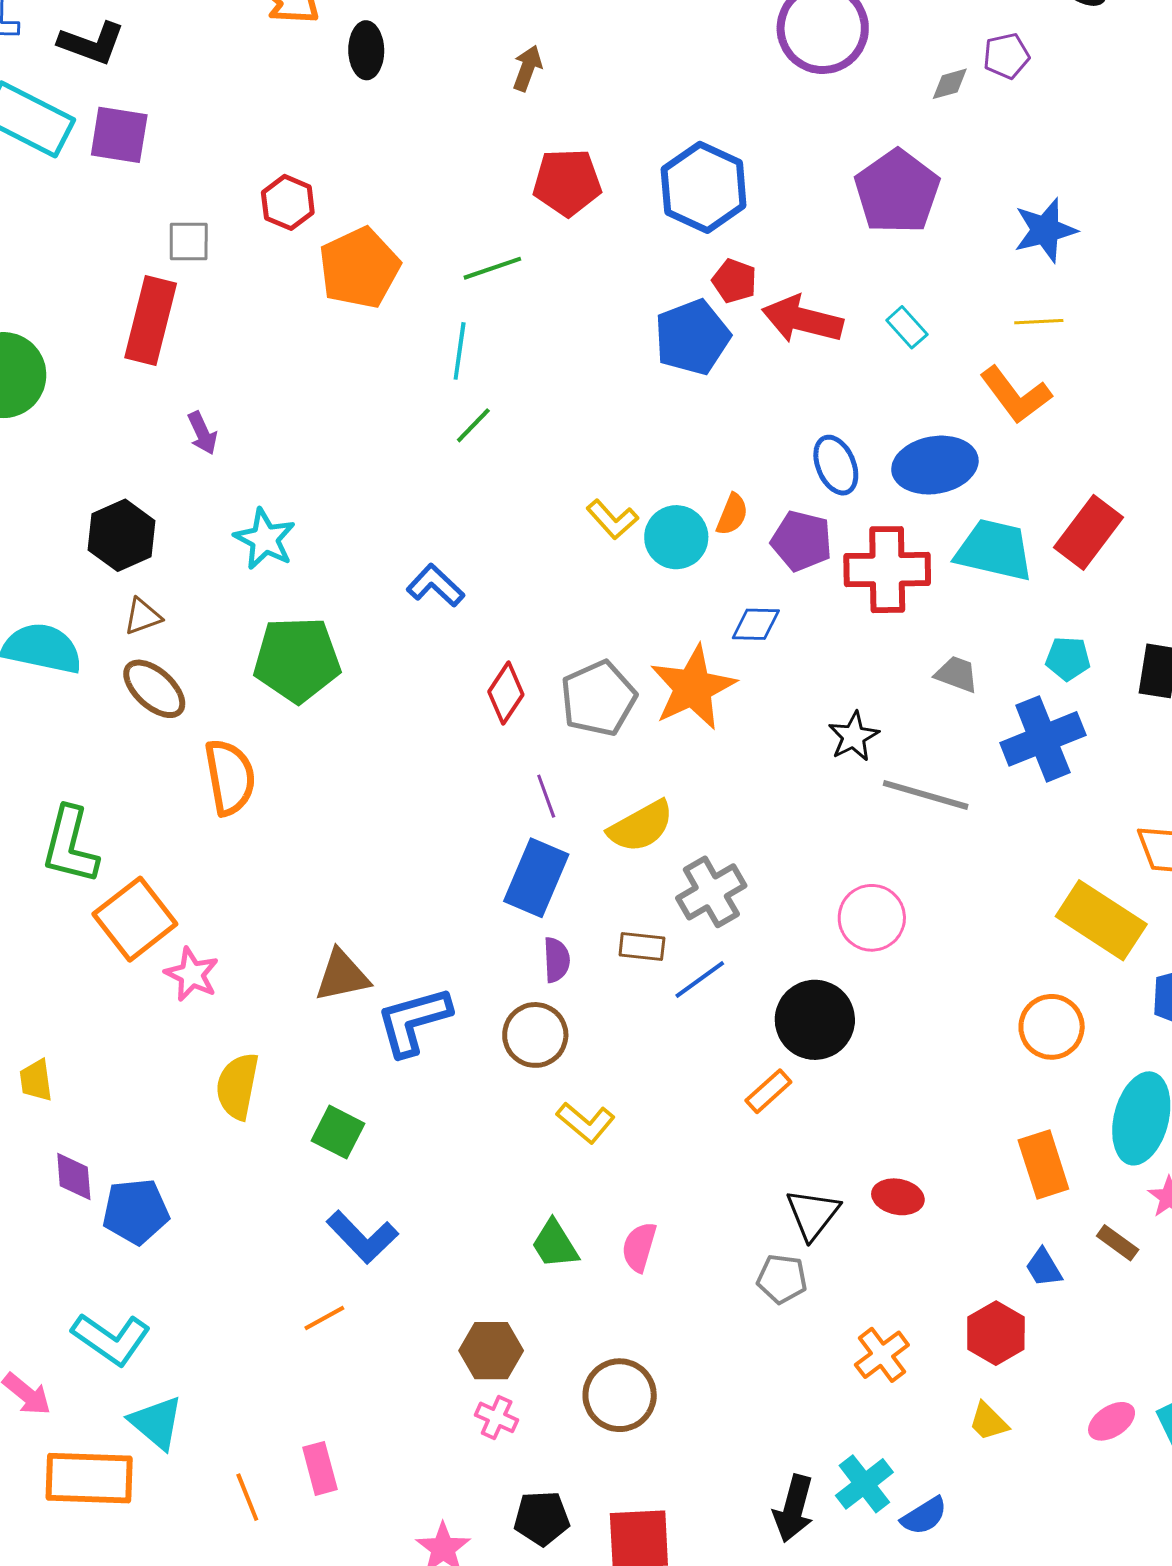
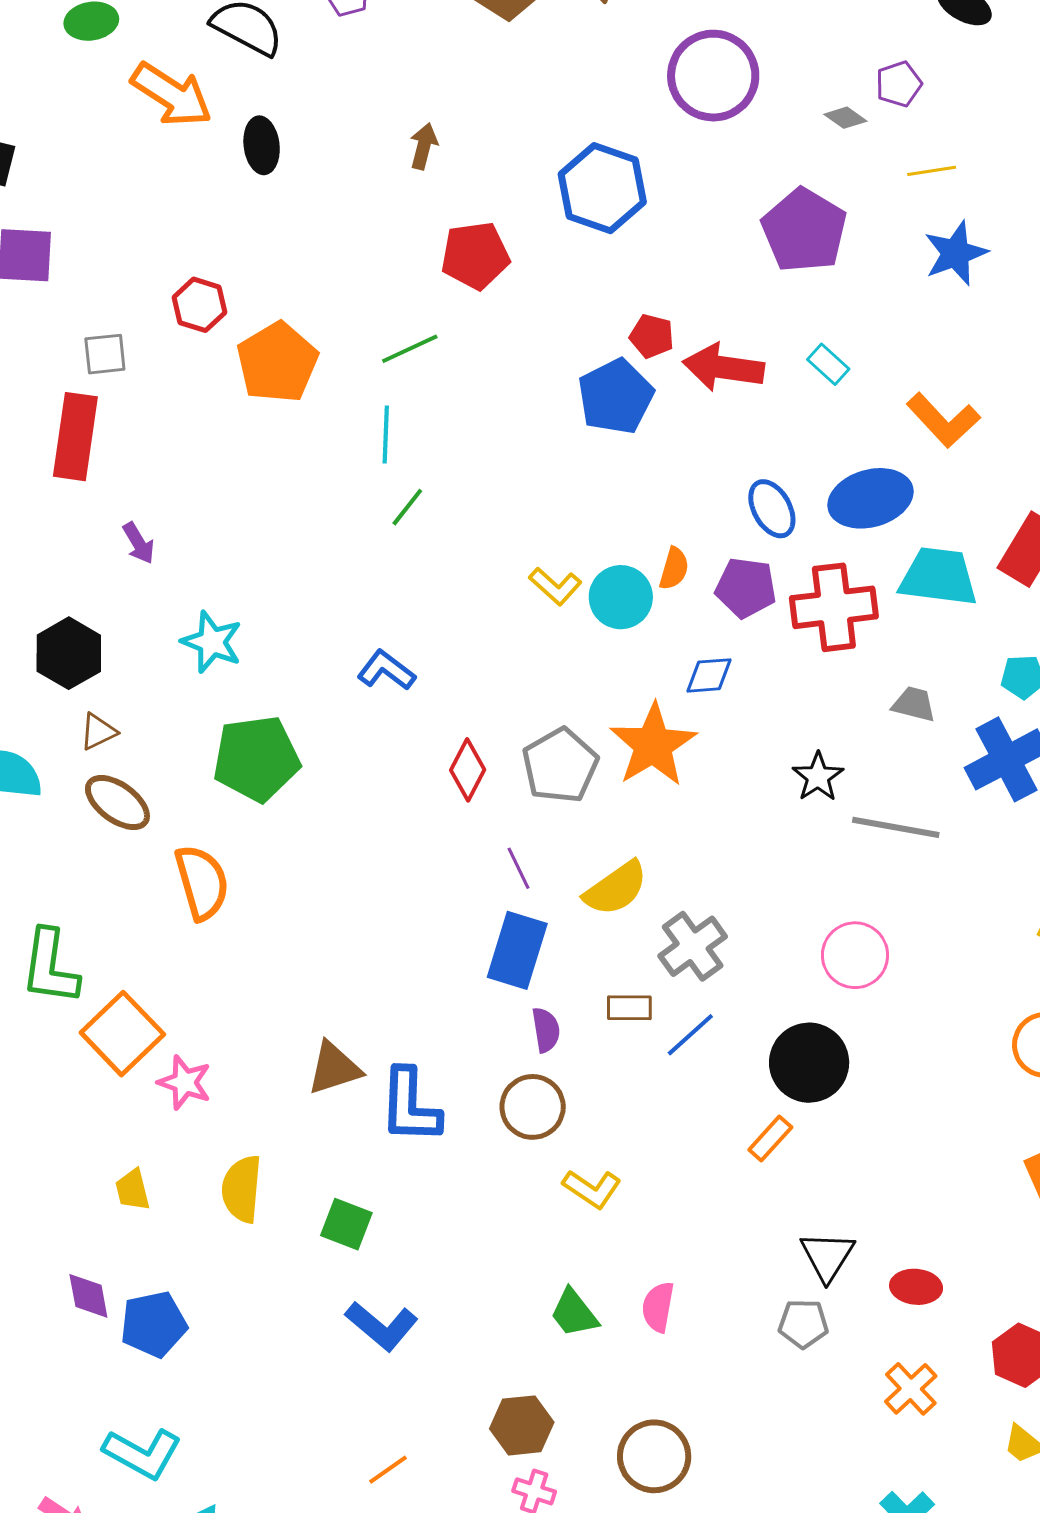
gray diamond: (950, 84) -> (845, 118), turned 57
blue hexagon: (704, 187) -> (602, 188), moved
yellow line: (1039, 322) -> (932, 171), moved
blue L-shape: (413, 1021) -> (410, 1106), turned -66
yellow trapezoid: (36, 1080) -> (133, 1190), moved
red ellipse: (898, 1197) -> (916, 1287), moved
orange line: (324, 1318) -> (388, 1470), moved

